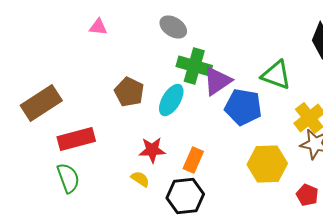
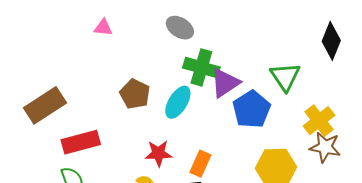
green triangle: (276, 75) -> (285, 77), turned 36
blue pentagon: (243, 107) -> (251, 109), turned 30

